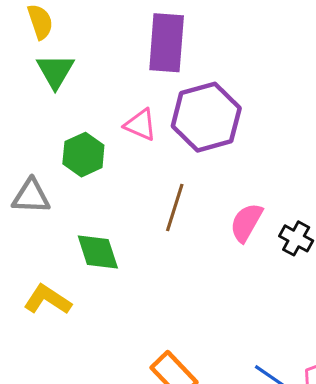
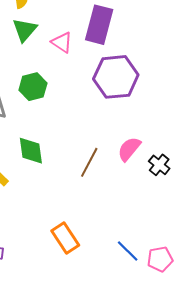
pink triangle: (140, 125) -> (62, 42), moved
brown line: (175, 208) -> (89, 162), moved

